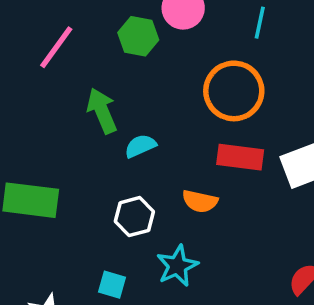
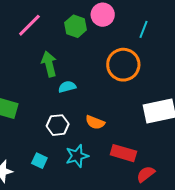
red rectangle: (240, 157) -> (123, 153), moved

